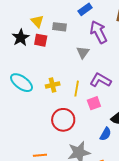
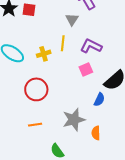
yellow line: (77, 89) -> (63, 43), moved
red circle: (63, 120) -> (36, 89), moved

